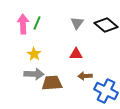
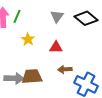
yellow star: (34, 54) -> (28, 39), moved
gray arrow: (34, 74) -> (14, 78), moved

